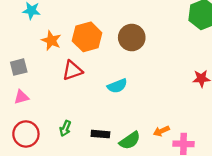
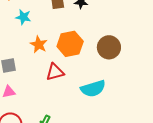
cyan semicircle: (117, 86) -> (93, 89), size x1.4

